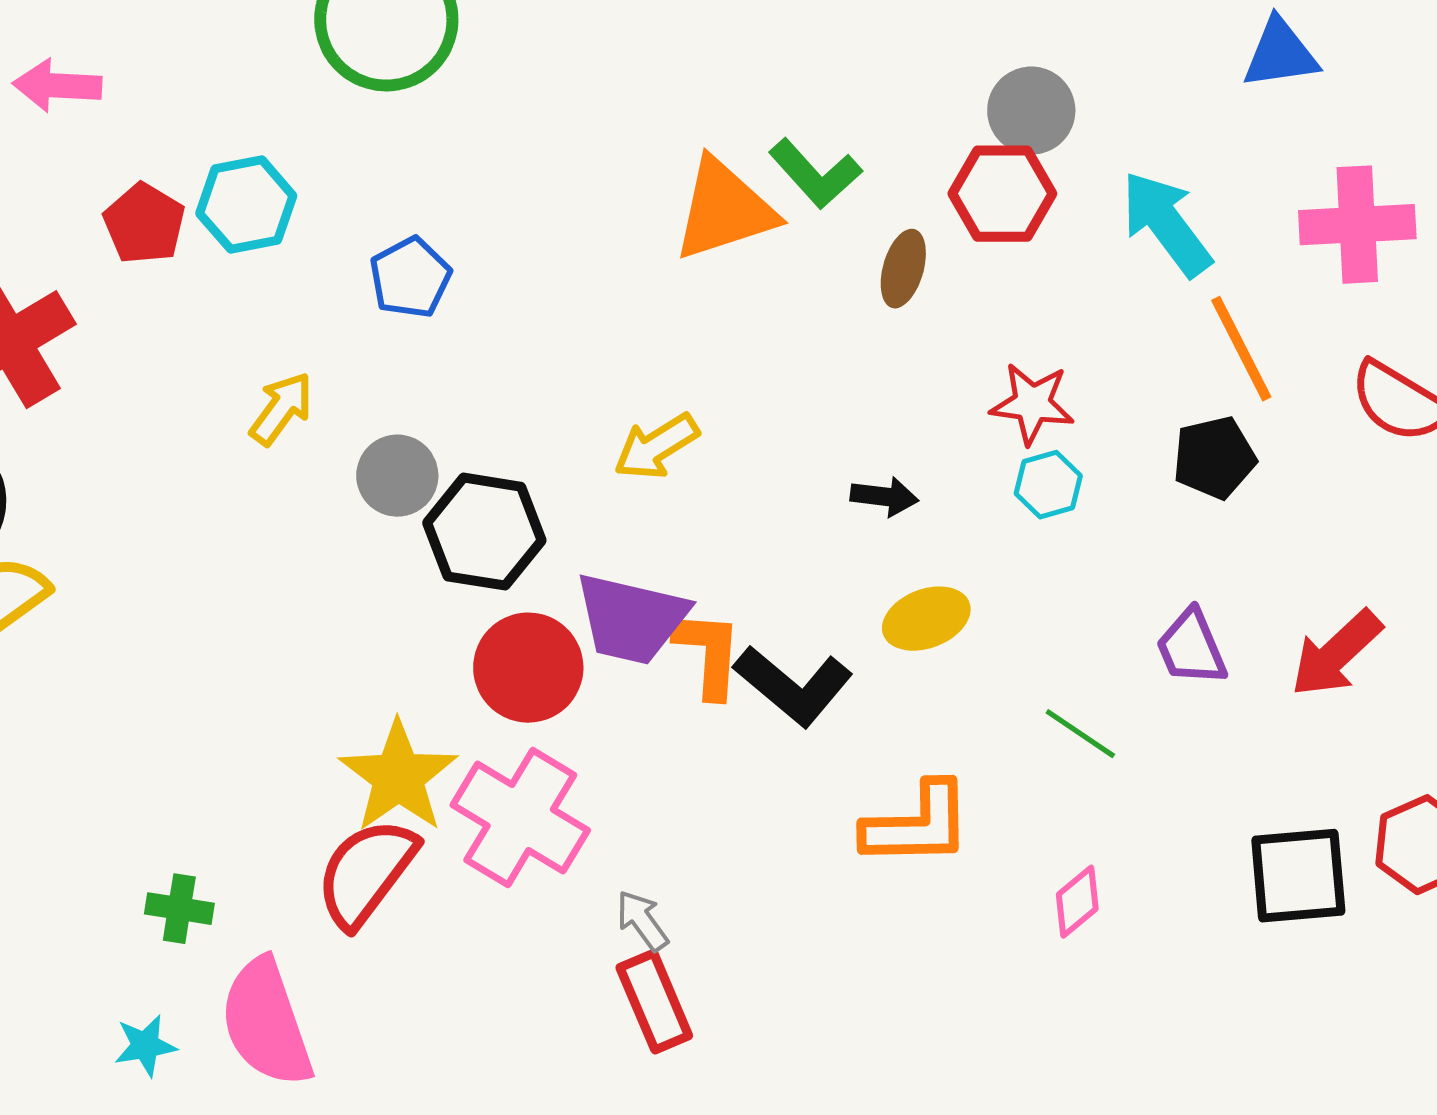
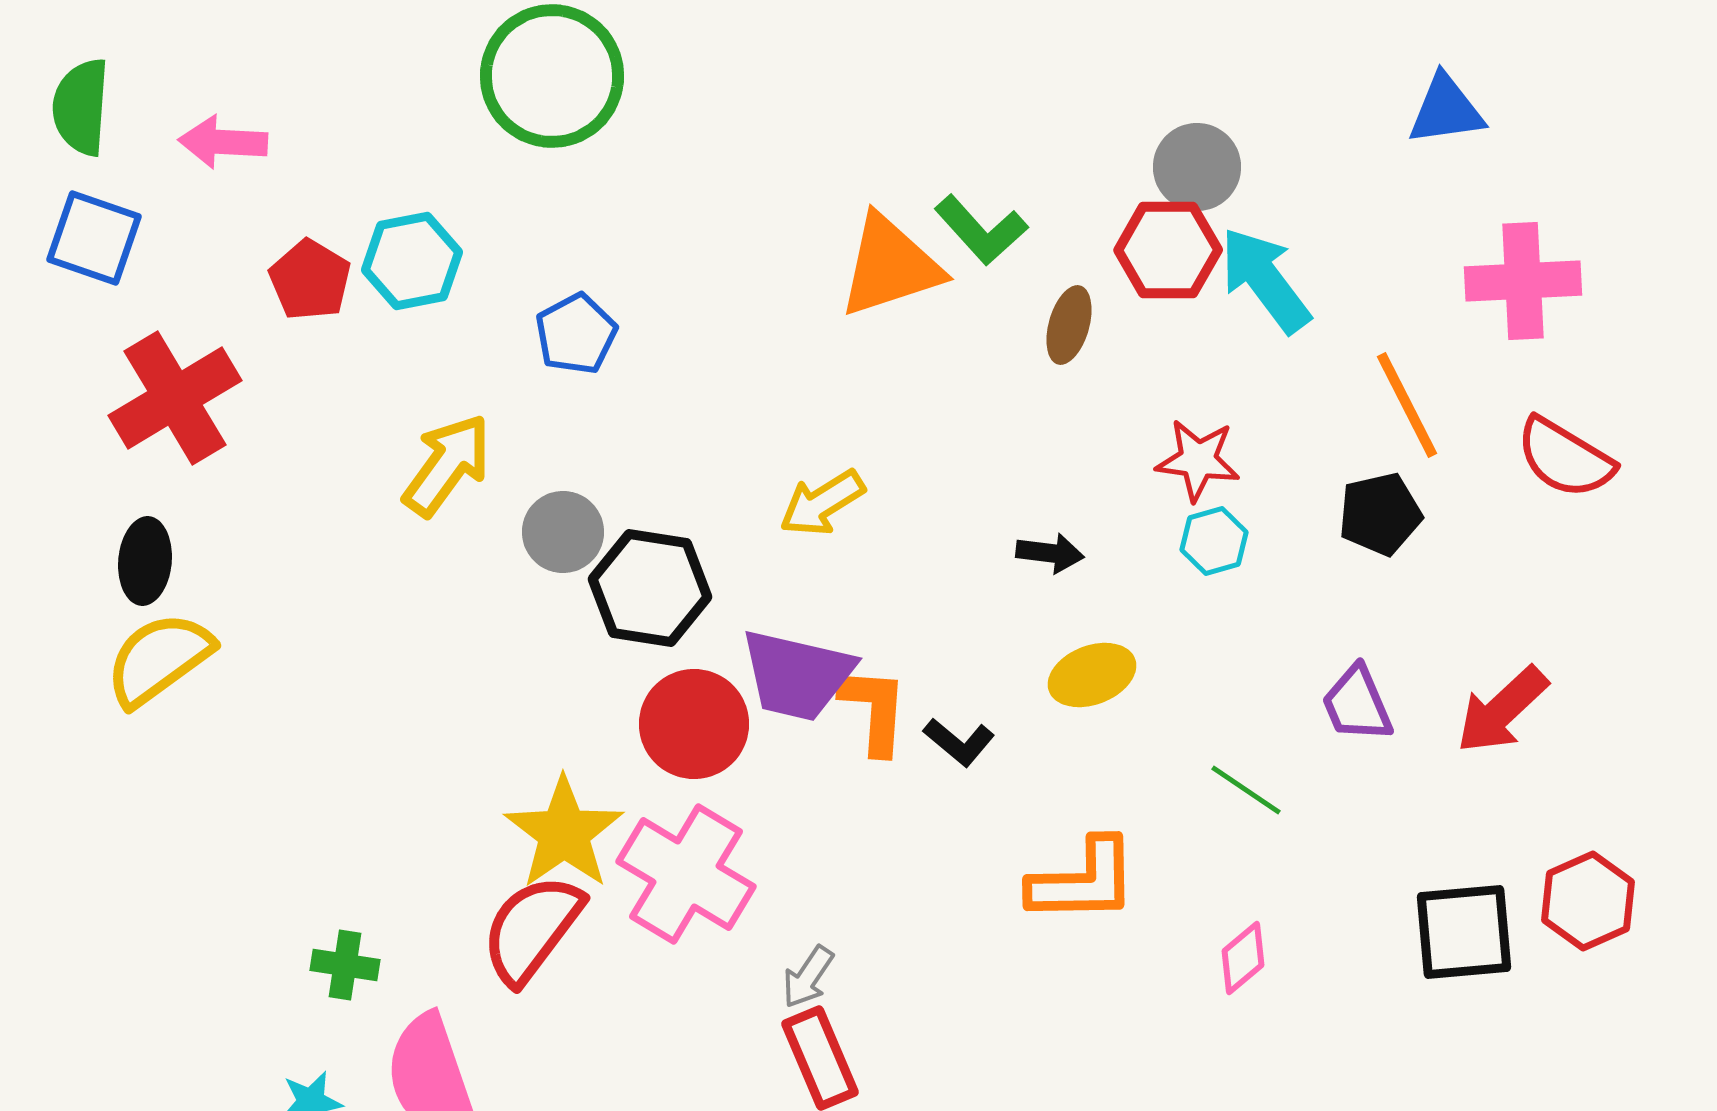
cyan arrow: (1166, 224) -> (1265, 280), moved
yellow arrow: (281, 409) -> (447, 465), size x1.4
black L-shape: (793, 686) -> (959, 742), size x0.6
gray arrow: (642, 921) -> (808, 977), turned -110

